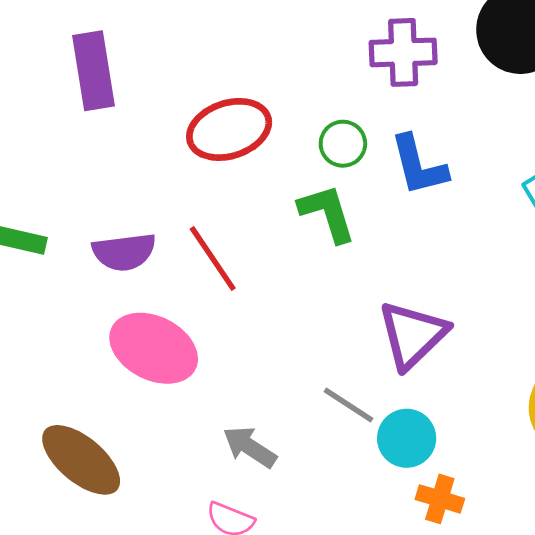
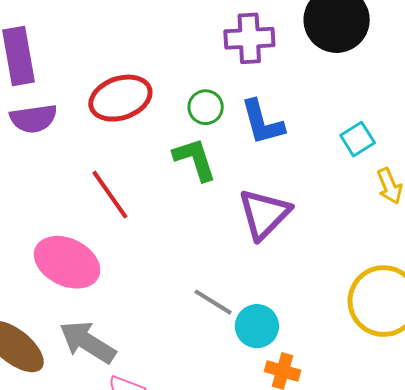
purple semicircle: (124, 252) -> (33, 119), moved
purple triangle: (413, 335) -> (264, 214), moved
gray arrow: (250, 447) -> (88, 342), moved, size x1.4

